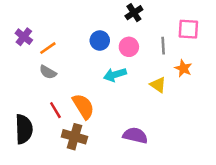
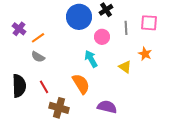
blue circle: (100, 41) -> (79, 17), moved, size x1.6
gray line: (163, 46) -> (126, 28), moved
cyan arrow: (115, 75) -> (91, 59), turned 78
orange semicircle: (83, 106) -> (81, 84), moved
black semicircle: (24, 129) -> (19, 86), moved

